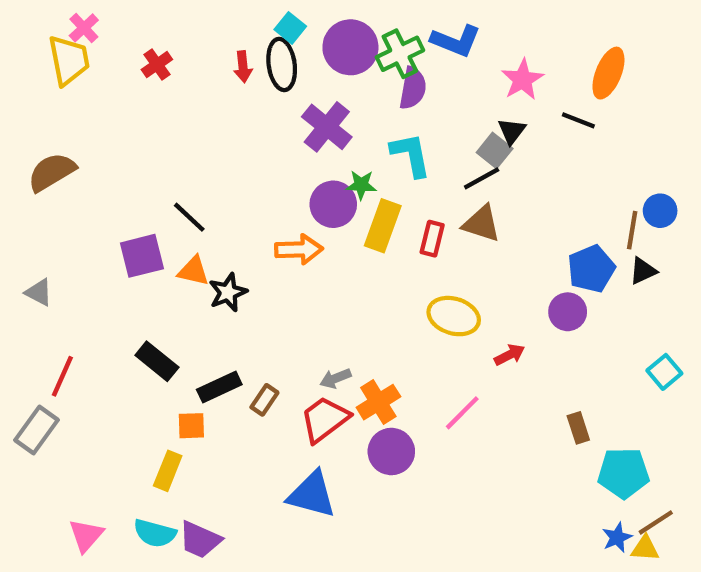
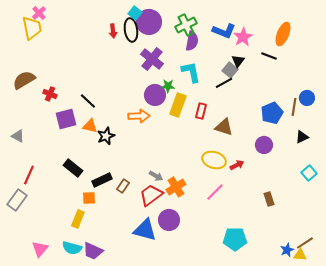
blue L-shape: (456, 41) -> (224, 31), moved
purple circle: (350, 47) -> (149, 22), moved
red cross: (157, 64) -> (50, 94), moved, turned -32
brown triangle: (482, 224) -> (224, 127), moved
blue pentagon: (591, 269) -> (272, 113), moved
black triangle: (643, 271) -> (302, 137), moved
yellow ellipse: (454, 316) -> (214, 160), moved
gray arrow: (335, 378) -> (156, 176), turned -128
purple circle: (391, 452) -> (169, 220), moved
cyan pentagon: (624, 473) -> (235, 239), moved

